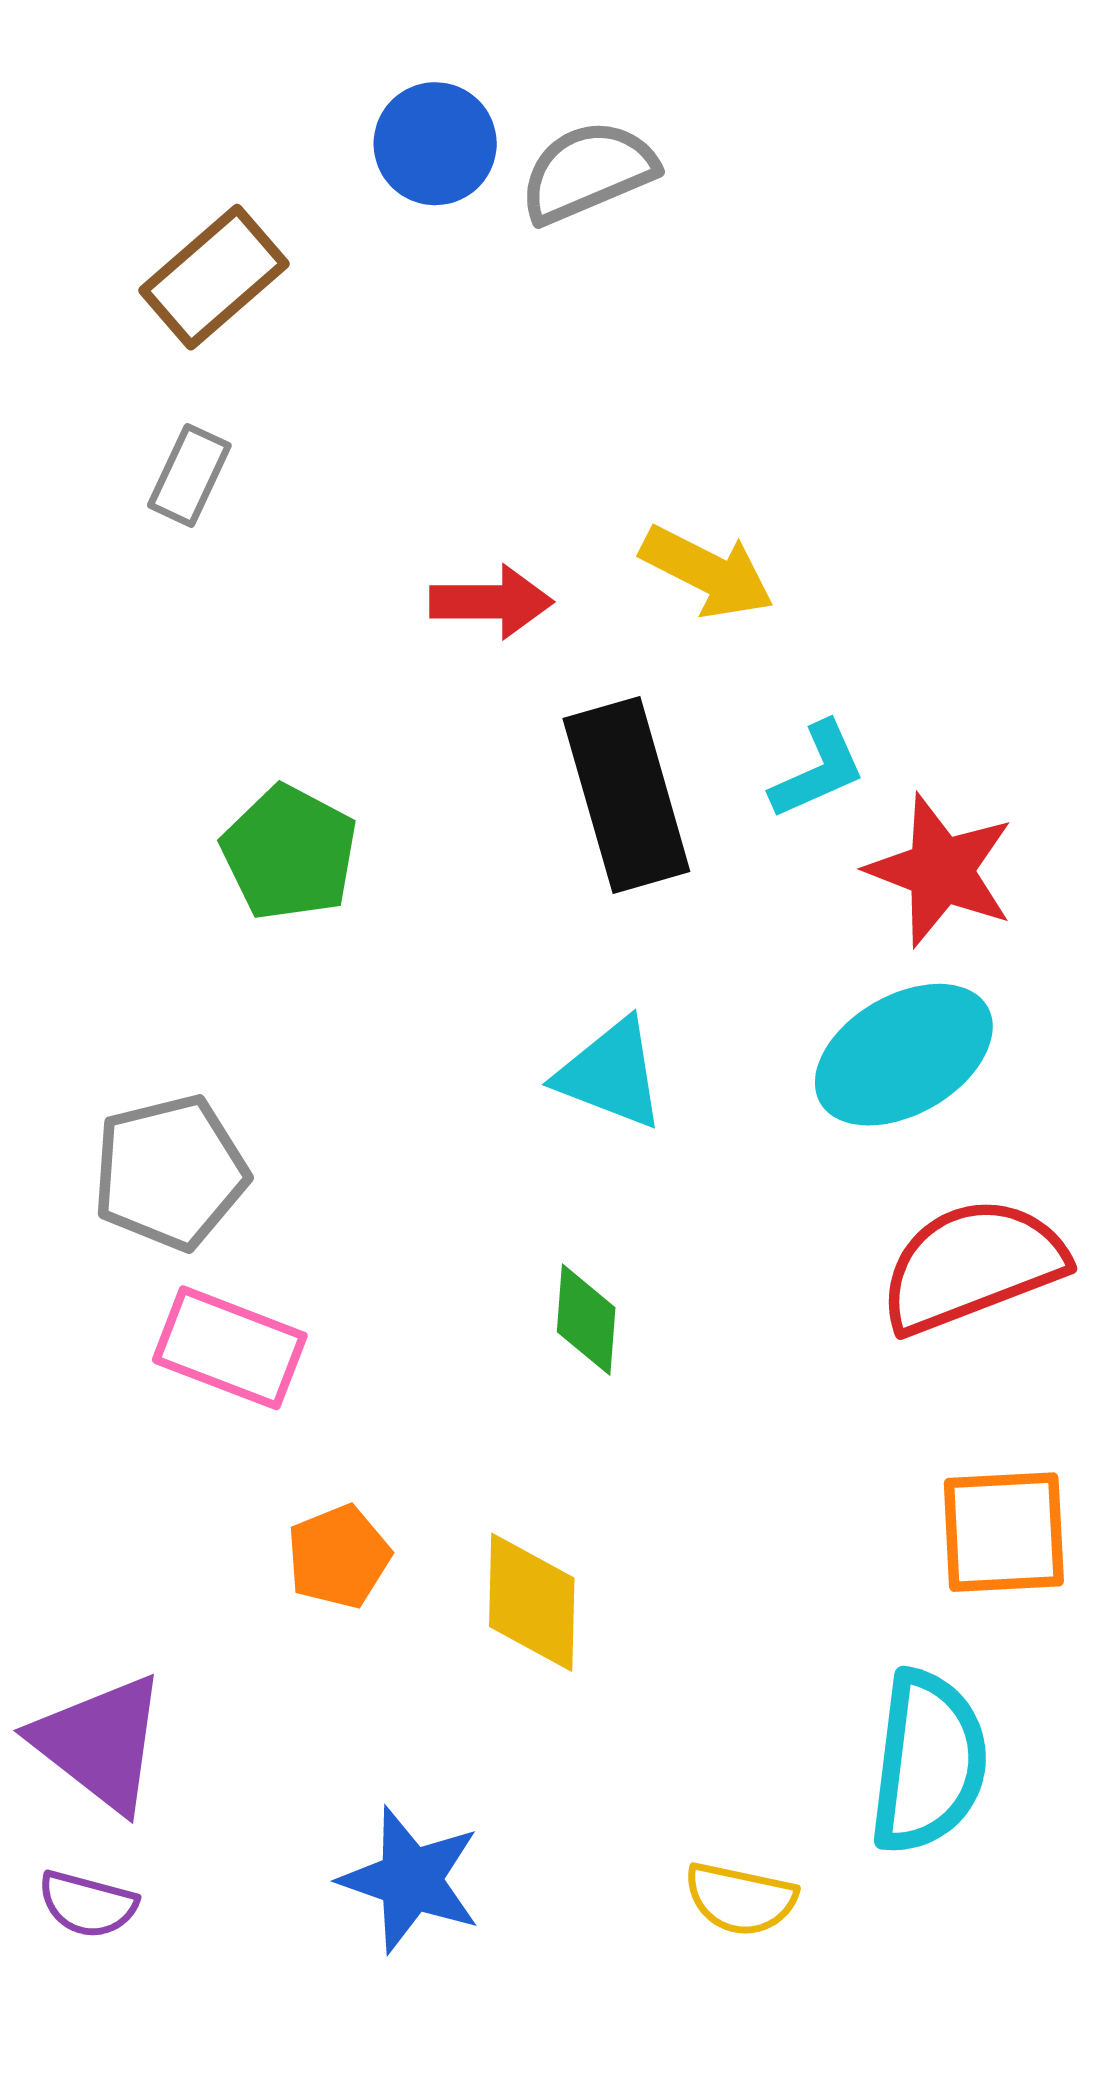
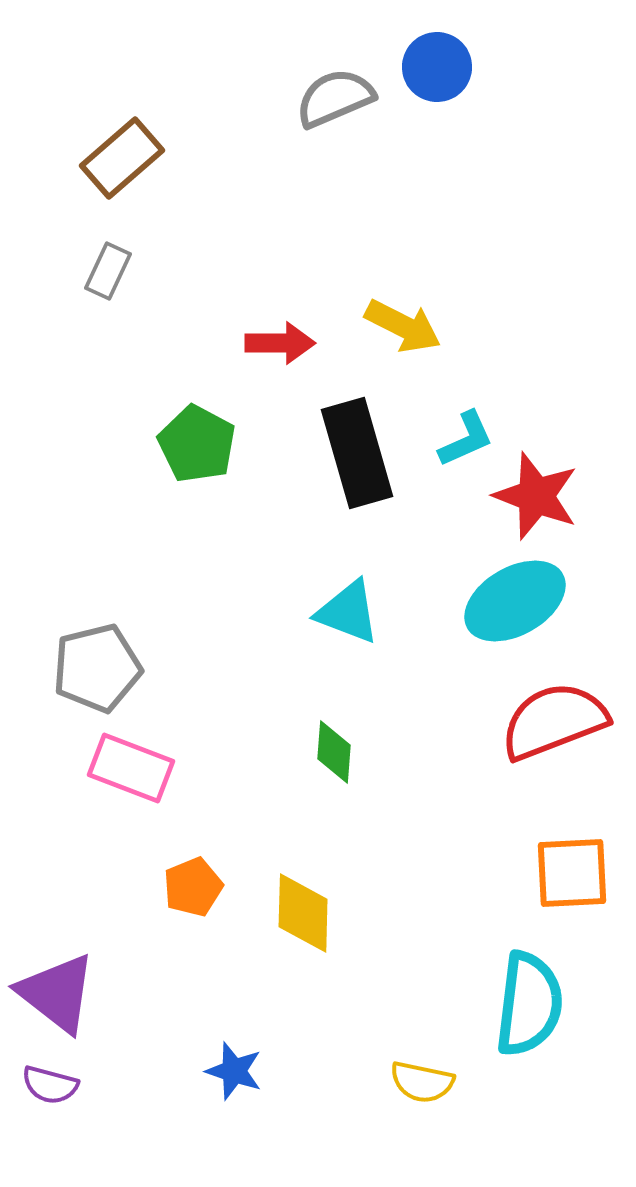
blue circle: (435, 144) -> (437, 67), moved
green pentagon: (289, 853) -> (197, 444), moved
blue star: (411, 1880) -> (234, 1071), size x0.7

